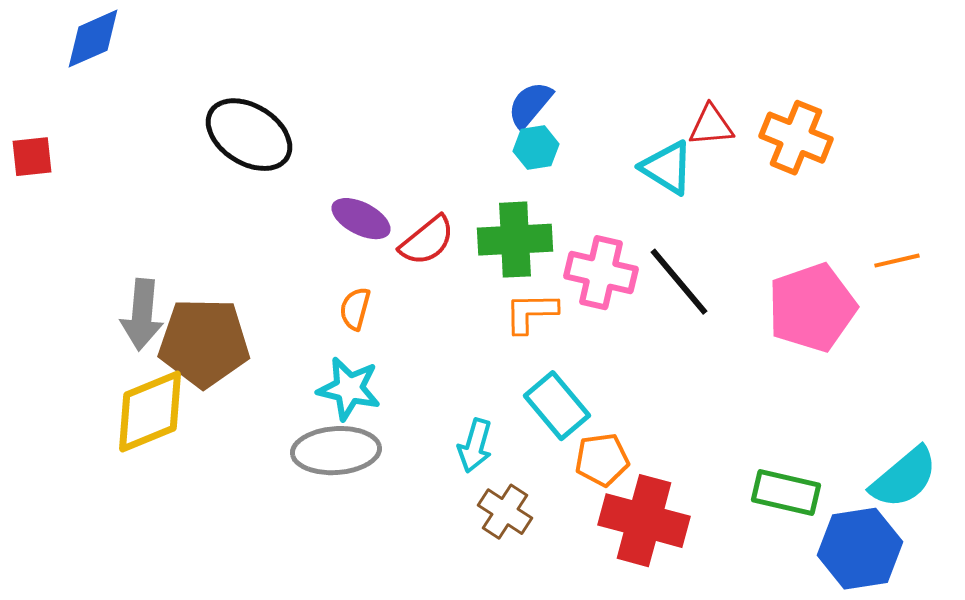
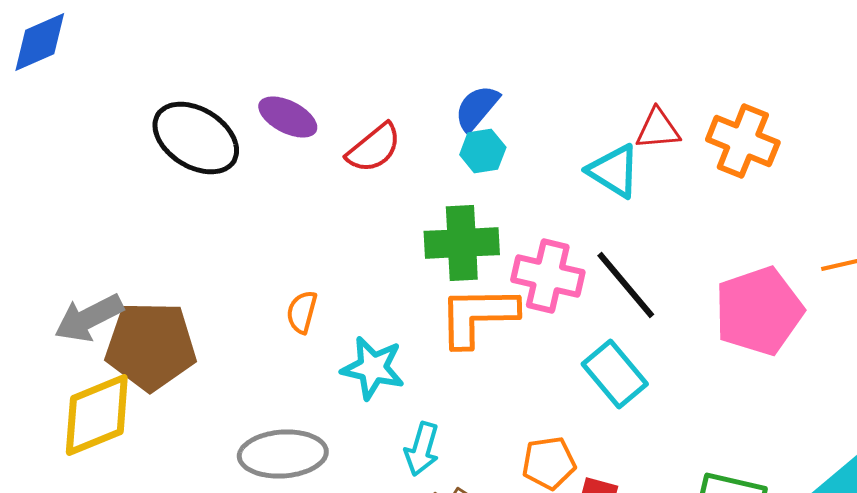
purple ellipse: (361, 219) -> (288, 117), moved
red semicircle: (427, 241) -> (374, 148), moved
orange L-shape: (531, 313) -> (478, 316), size x1.5
gray arrow: (142, 315) -> (89, 318), turned 58
cyan star: (349, 389) -> (373, 368), moved
cyan rectangle: (557, 406) -> (615, 374), moved

